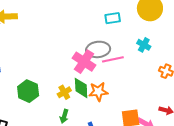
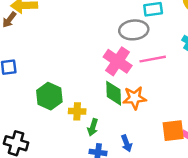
gray ellipse: (98, 49) -> (134, 30), moved
yellow cross: (64, 92) -> (77, 111), moved, turned 32

